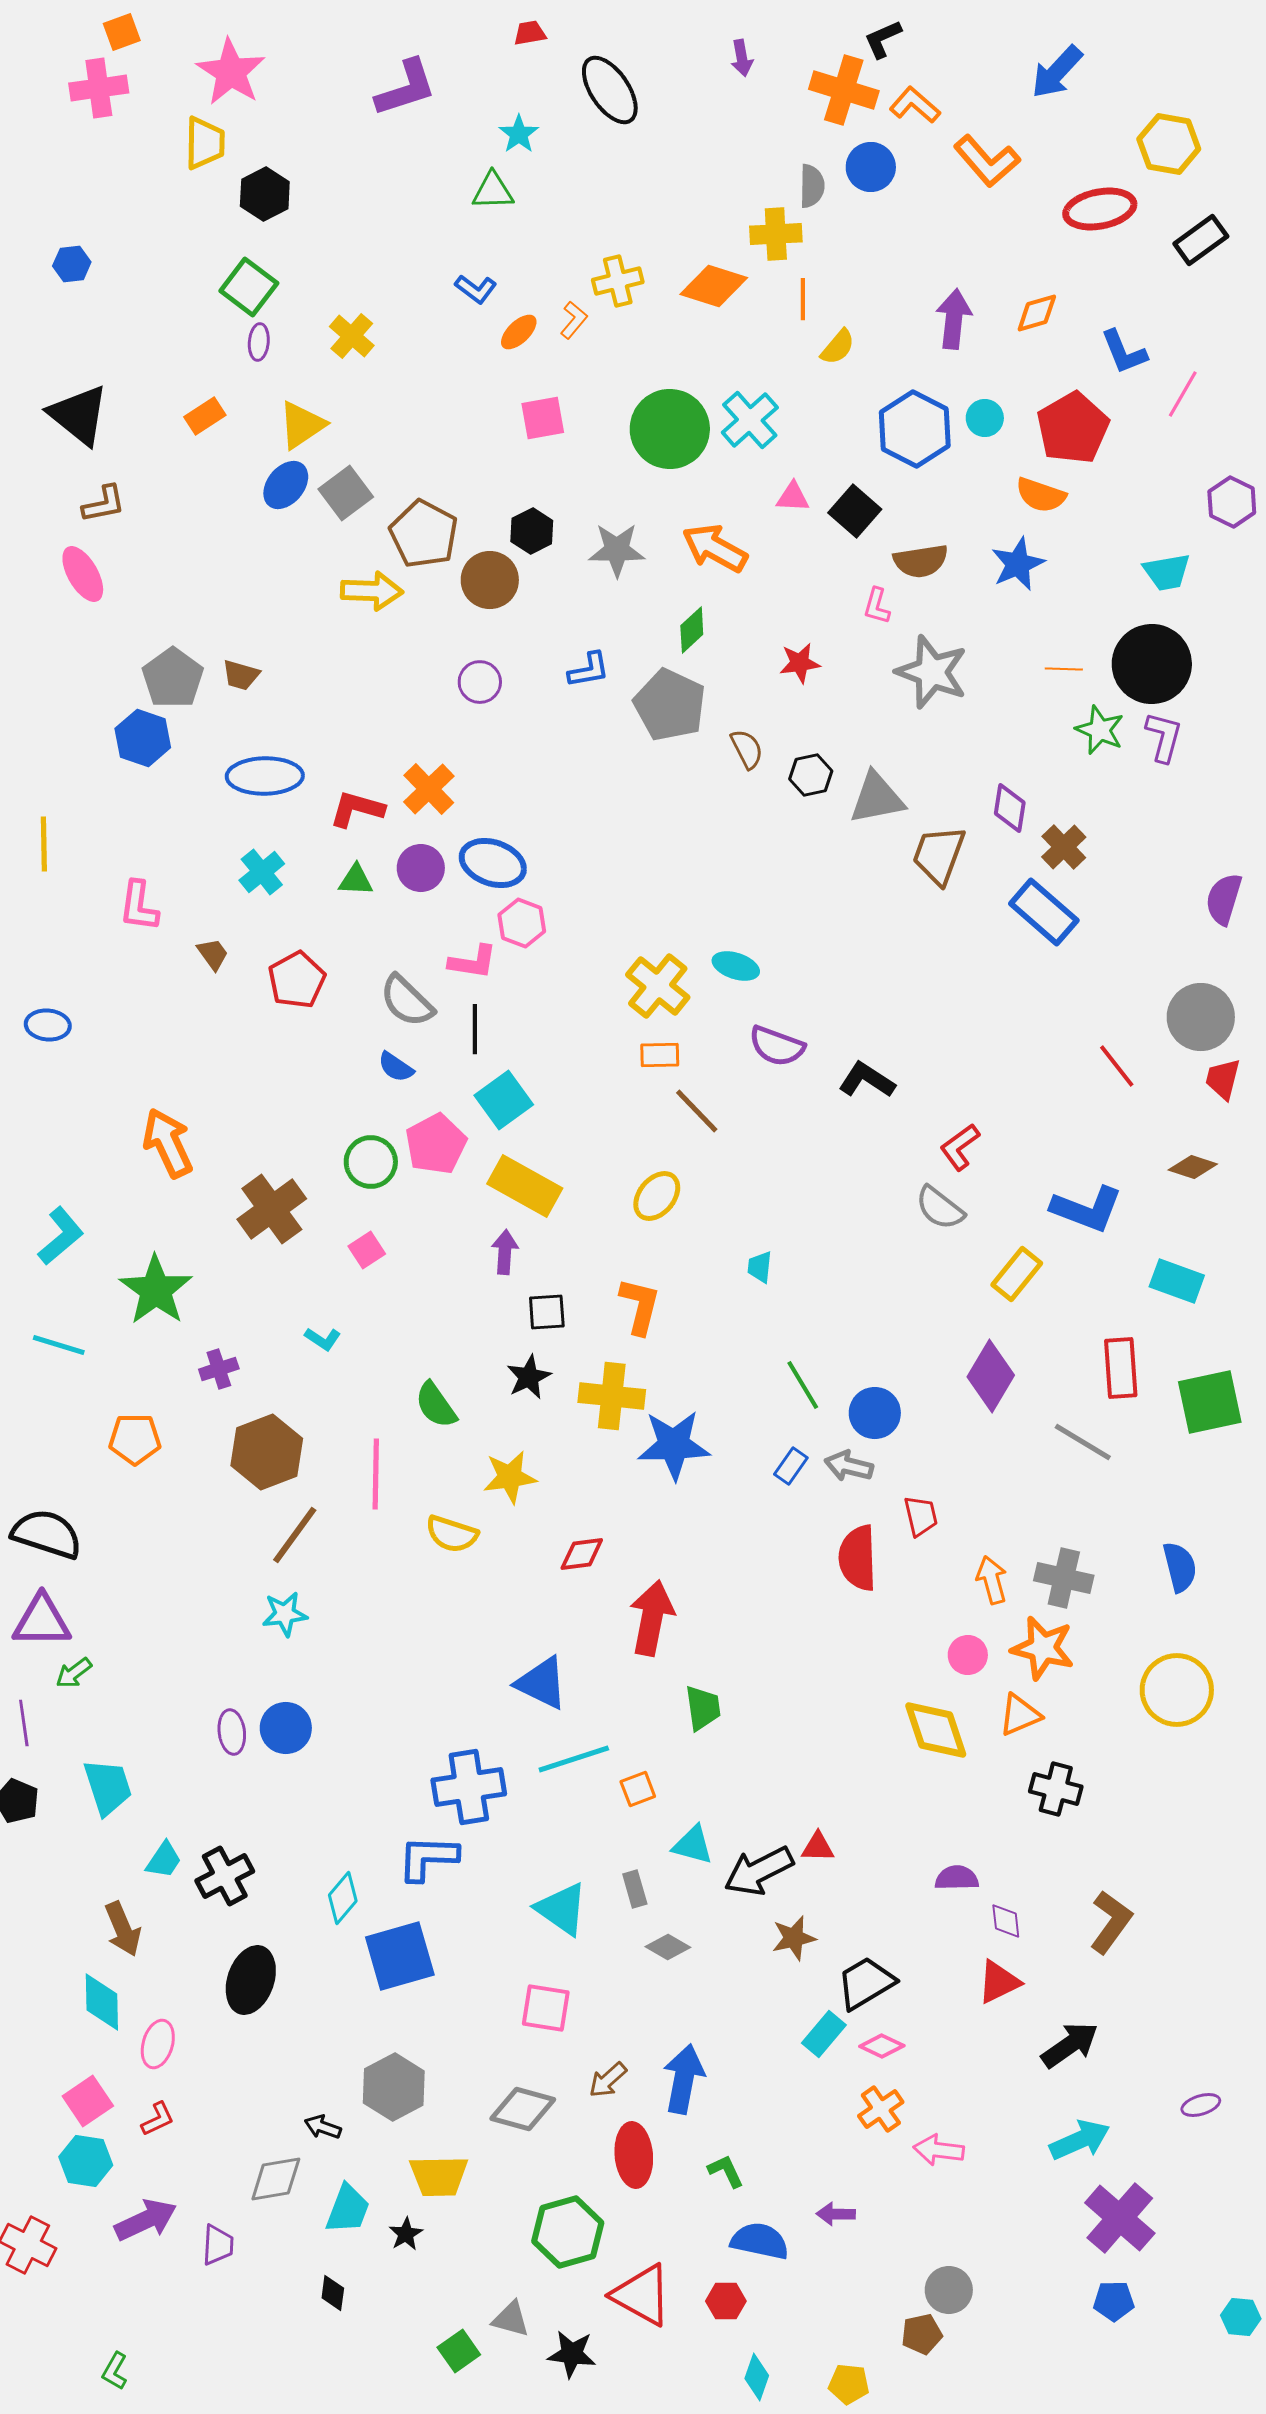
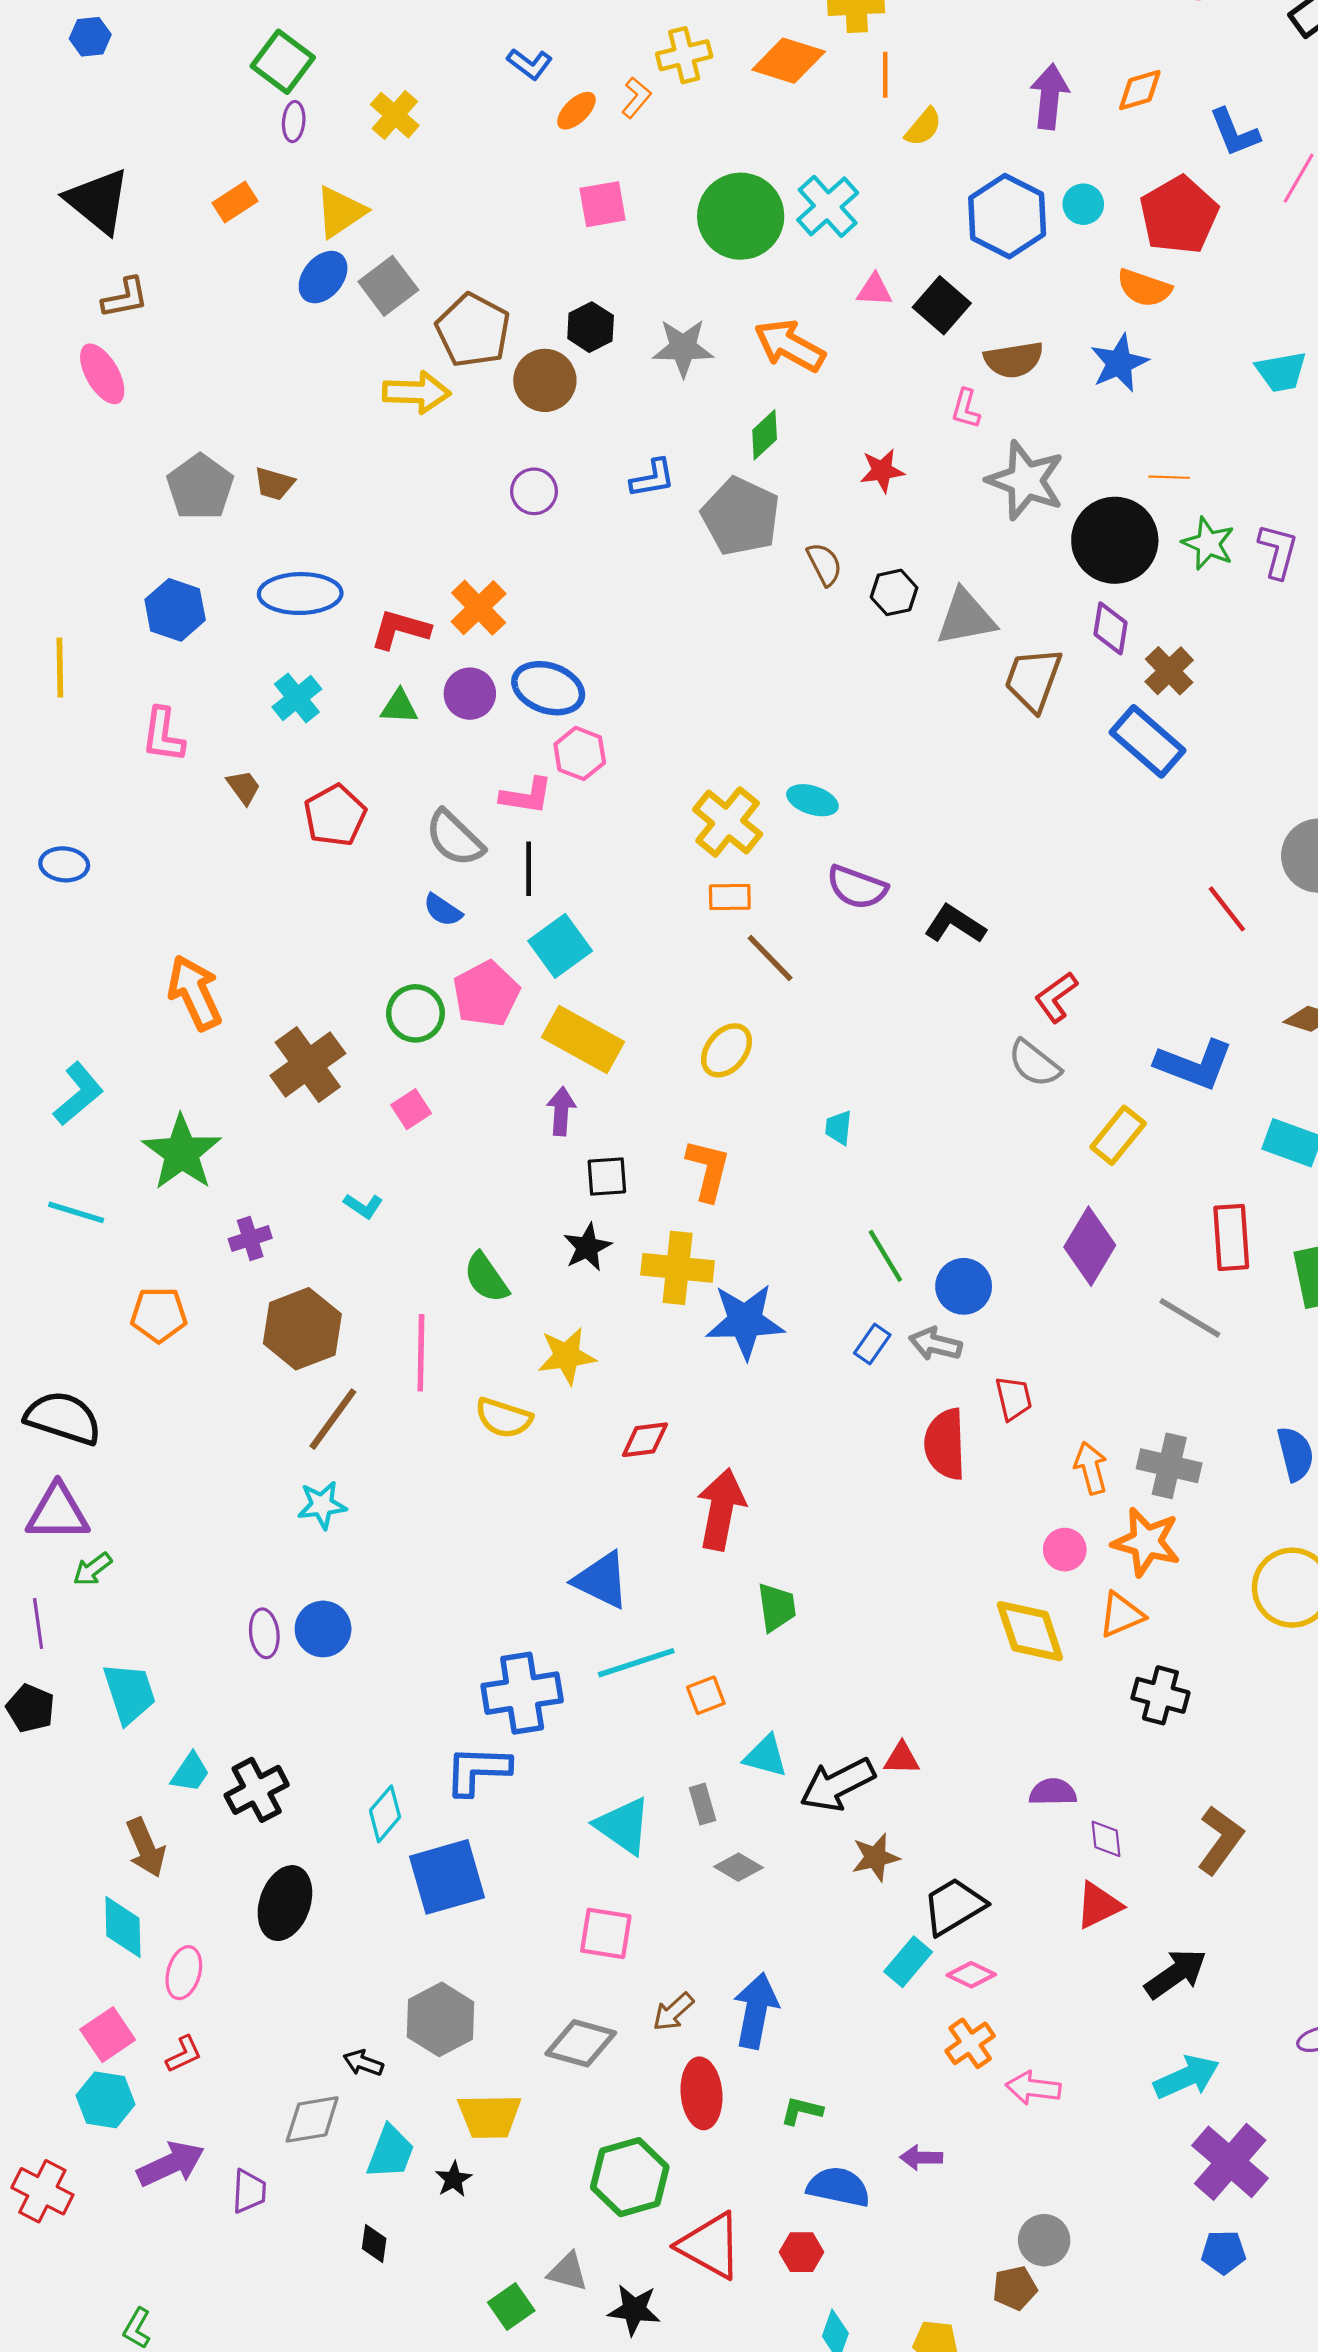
black circle: (1152, 664) -> (1115, 540), moved
blue hexagon: (143, 738) -> (175, 610), moved
green L-shape: (726, 2171) -> (802, 2111), turned -51

